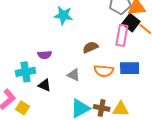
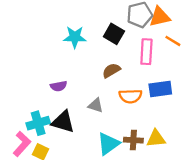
black square: (131, 23) -> (114, 34), moved
cyan cross: (25, 72) -> (38, 123), moved
black triangle: (45, 85) -> (63, 122), size x1.5

